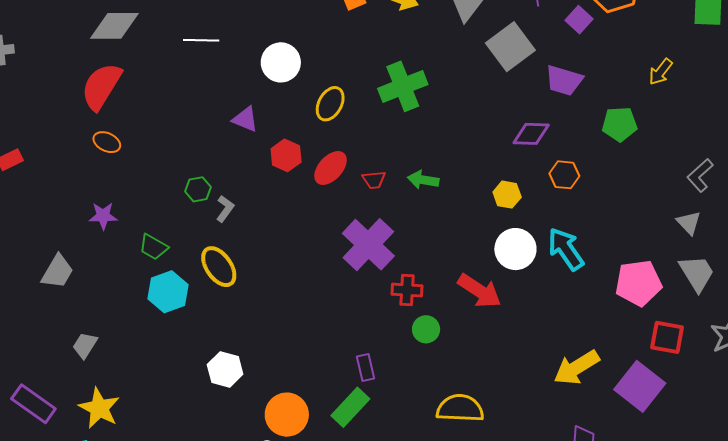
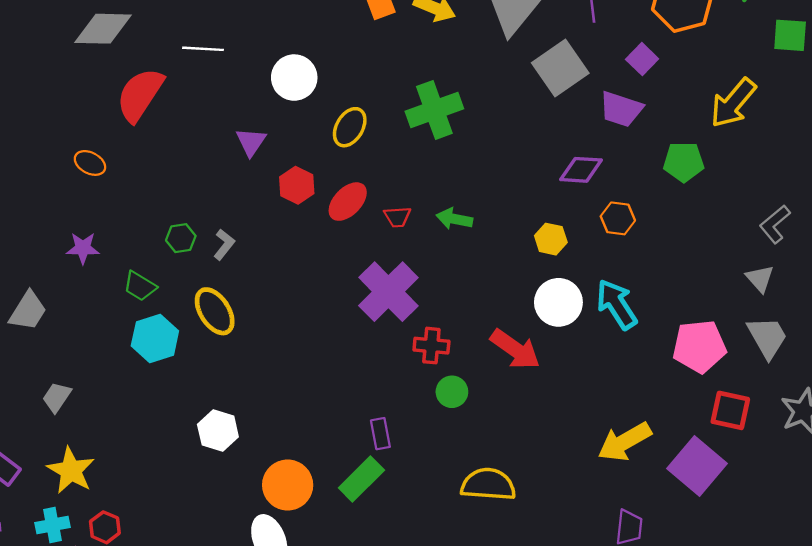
purple square: (579, 20) -> (642, 59), moved
yellow arrow: (661, 72) -> (733, 103), size x1.6
red semicircle: (101, 86) -> (140, 95), moved
purple triangle: (245, 119) -> (251, 142), turned 40
green hexagon: (198, 189) -> (181, 238), moved

